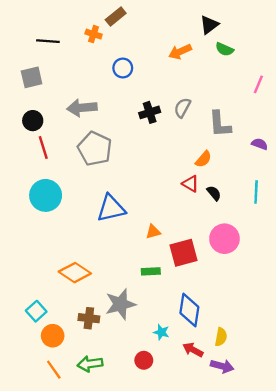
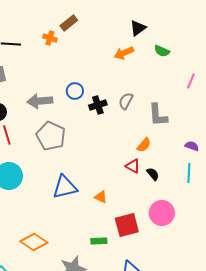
black triangle: (209, 25) -> (138, 28), moved
blue circle: (123, 68) -> (75, 91), moved
purple semicircle: (260, 144) -> (192, 146), moved
orange triangle: (153, 232) -> (101, 197), moved, turned 40

